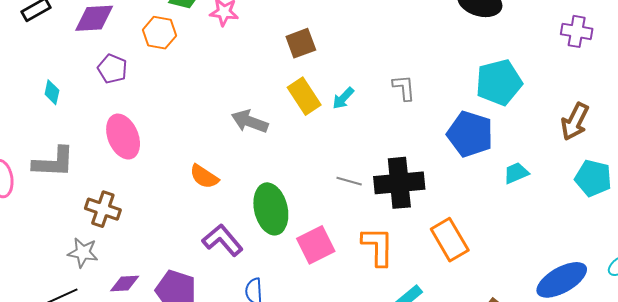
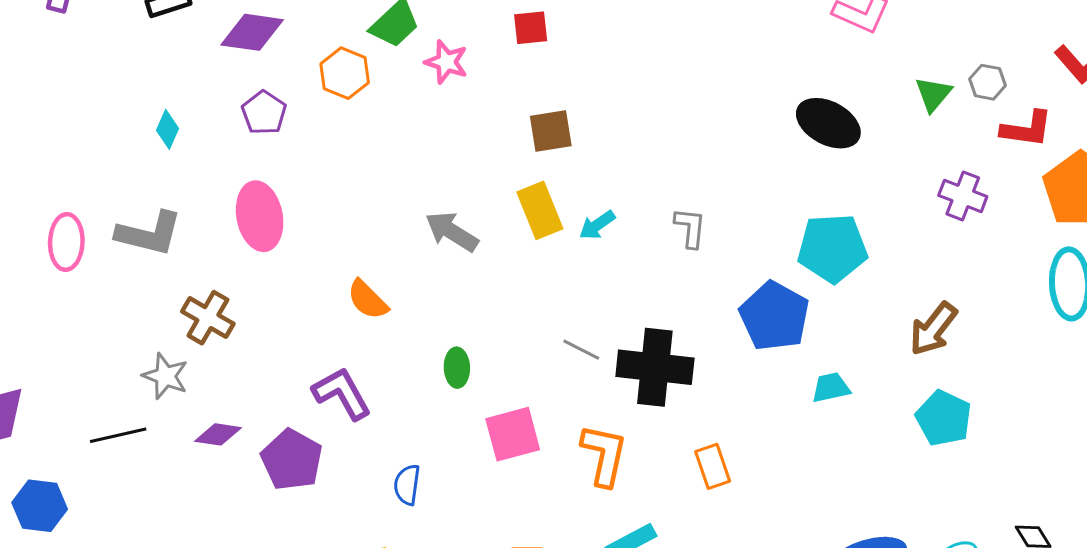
green ellipse: (271, 209) -> (457, 368), size x0.5
purple L-shape: (223, 240) -> (342, 393), moved
orange rectangle: (450, 240) -> (713, 466), size x0.7

